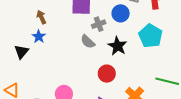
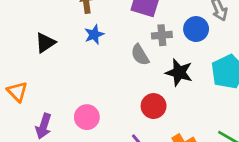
blue star: (39, 37) -> (94, 35), moved
black star: (117, 46) -> (179, 73), turned -30

